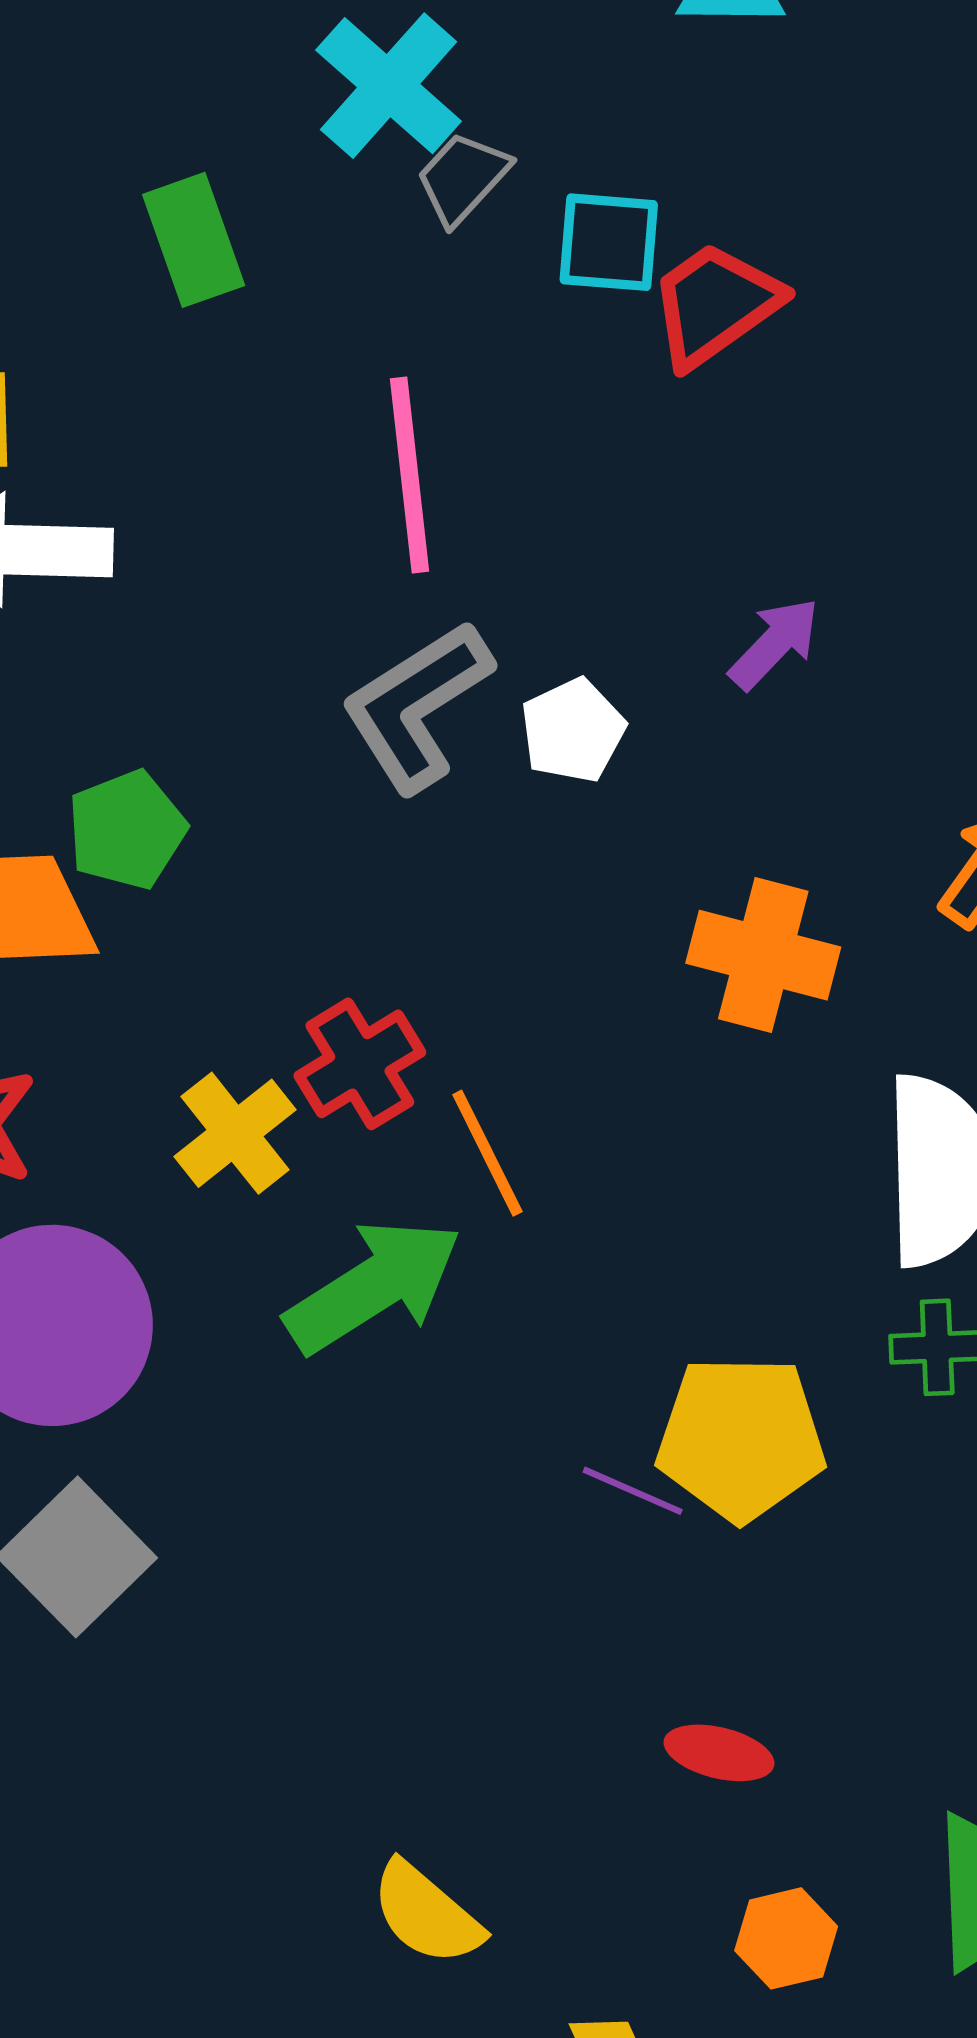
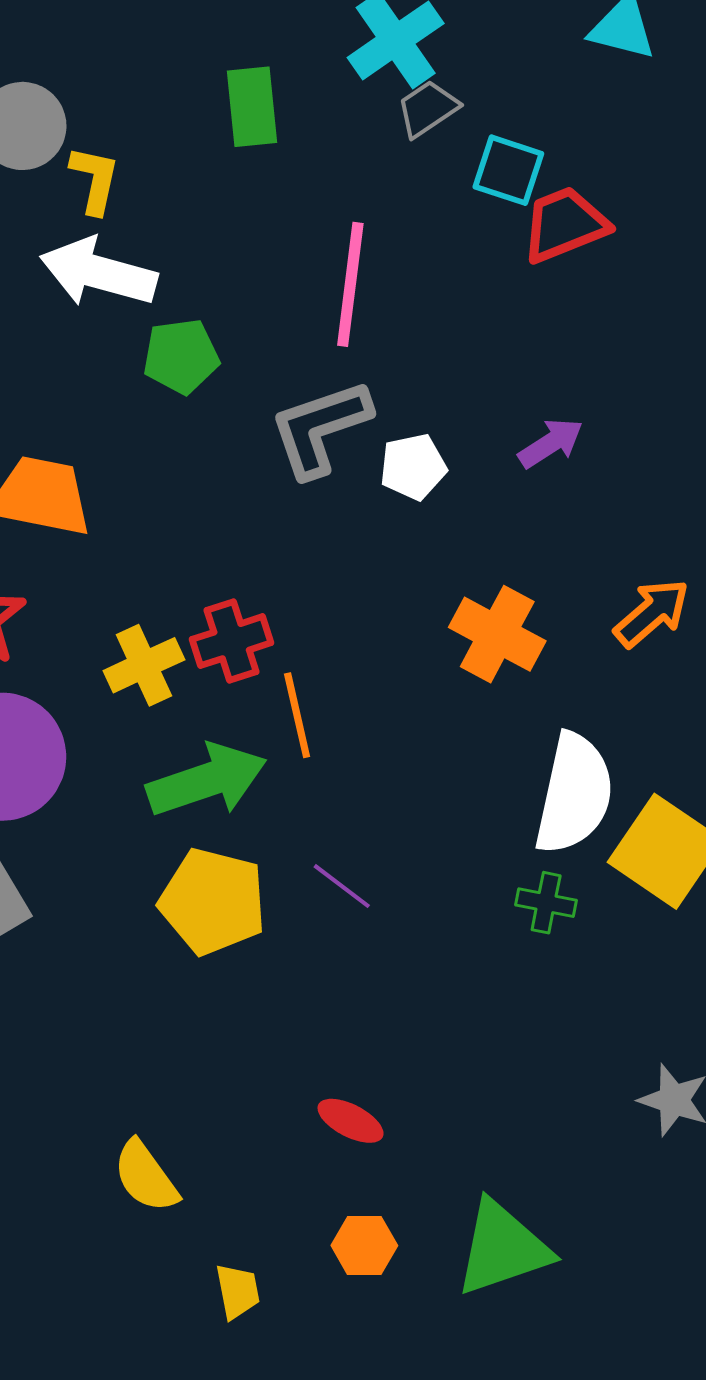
green pentagon: (127, 830) -> (181, 356), moved
yellow pentagon: (741, 1438) -> (213, 901), moved
purple line: (633, 1491) -> (342, 886), moved

